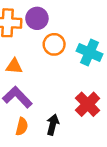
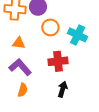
red cross: (88, 104) -> (58, 61), moved, turned 36
black arrow: (53, 125) -> (63, 89), moved

